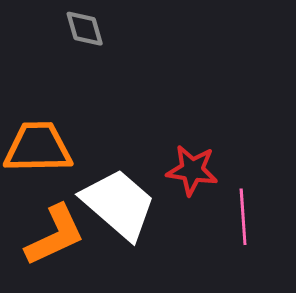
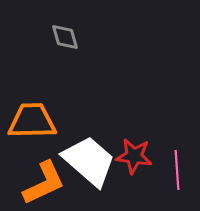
red star: (192, 170) -> (134, 156), moved

